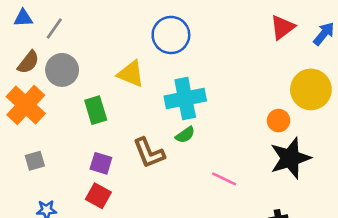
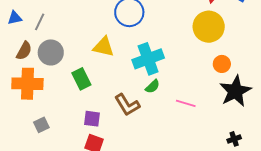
yellow circle: (311, 89) -> (209, 27), moved
orange cross: (26, 105) -> (27, 84), turned -32
pink line: (224, 179) -> (186, 103), moved

